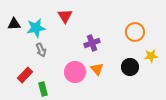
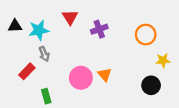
purple cross: (92, 43) -> (99, 29), moved
black circle: (130, 67) -> (151, 85), moved
red rectangle: (25, 75) -> (27, 71), moved

